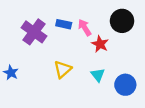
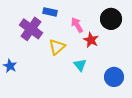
blue rectangle: (64, 24) -> (50, 12), moved
yellow triangle: (63, 69) -> (57, 47), moved
cyan triangle: (98, 75) -> (80, 65), moved

